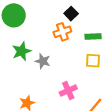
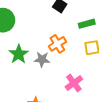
orange cross: (62, 32) -> (57, 44), moved

